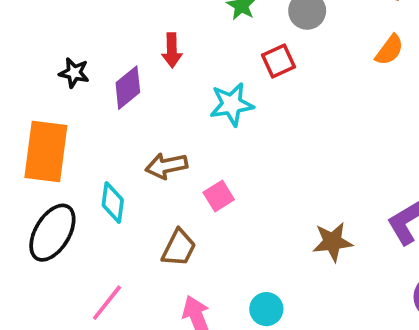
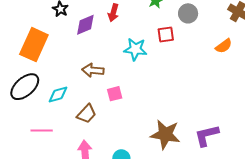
cyan diamond: (113, 203) -> (58, 95), moved, turned 50
brown star: (333, 242) -> (165, 134), size x1.4
pink line: (107, 303) -> (42, 131), turned 35

